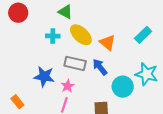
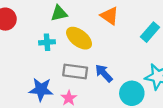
green triangle: (65, 12) -> (59, 13), turned -35
orange triangle: (107, 43) -> (110, 16), moved

